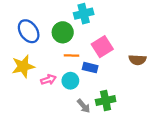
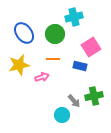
orange line: (71, 55) -> (53, 59), moved
cyan circle: (70, 81) -> (62, 115), moved

